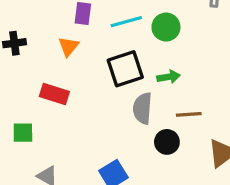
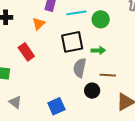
red rectangle: (54, 94) -> (26, 52), turned 30

